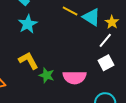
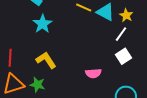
green star: (47, 75) -> (37, 85), moved
pink semicircle: (75, 77) -> (93, 73), size x0.7

